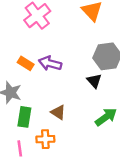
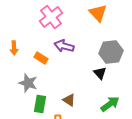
purple arrow: (50, 63) -> (64, 46), moved

